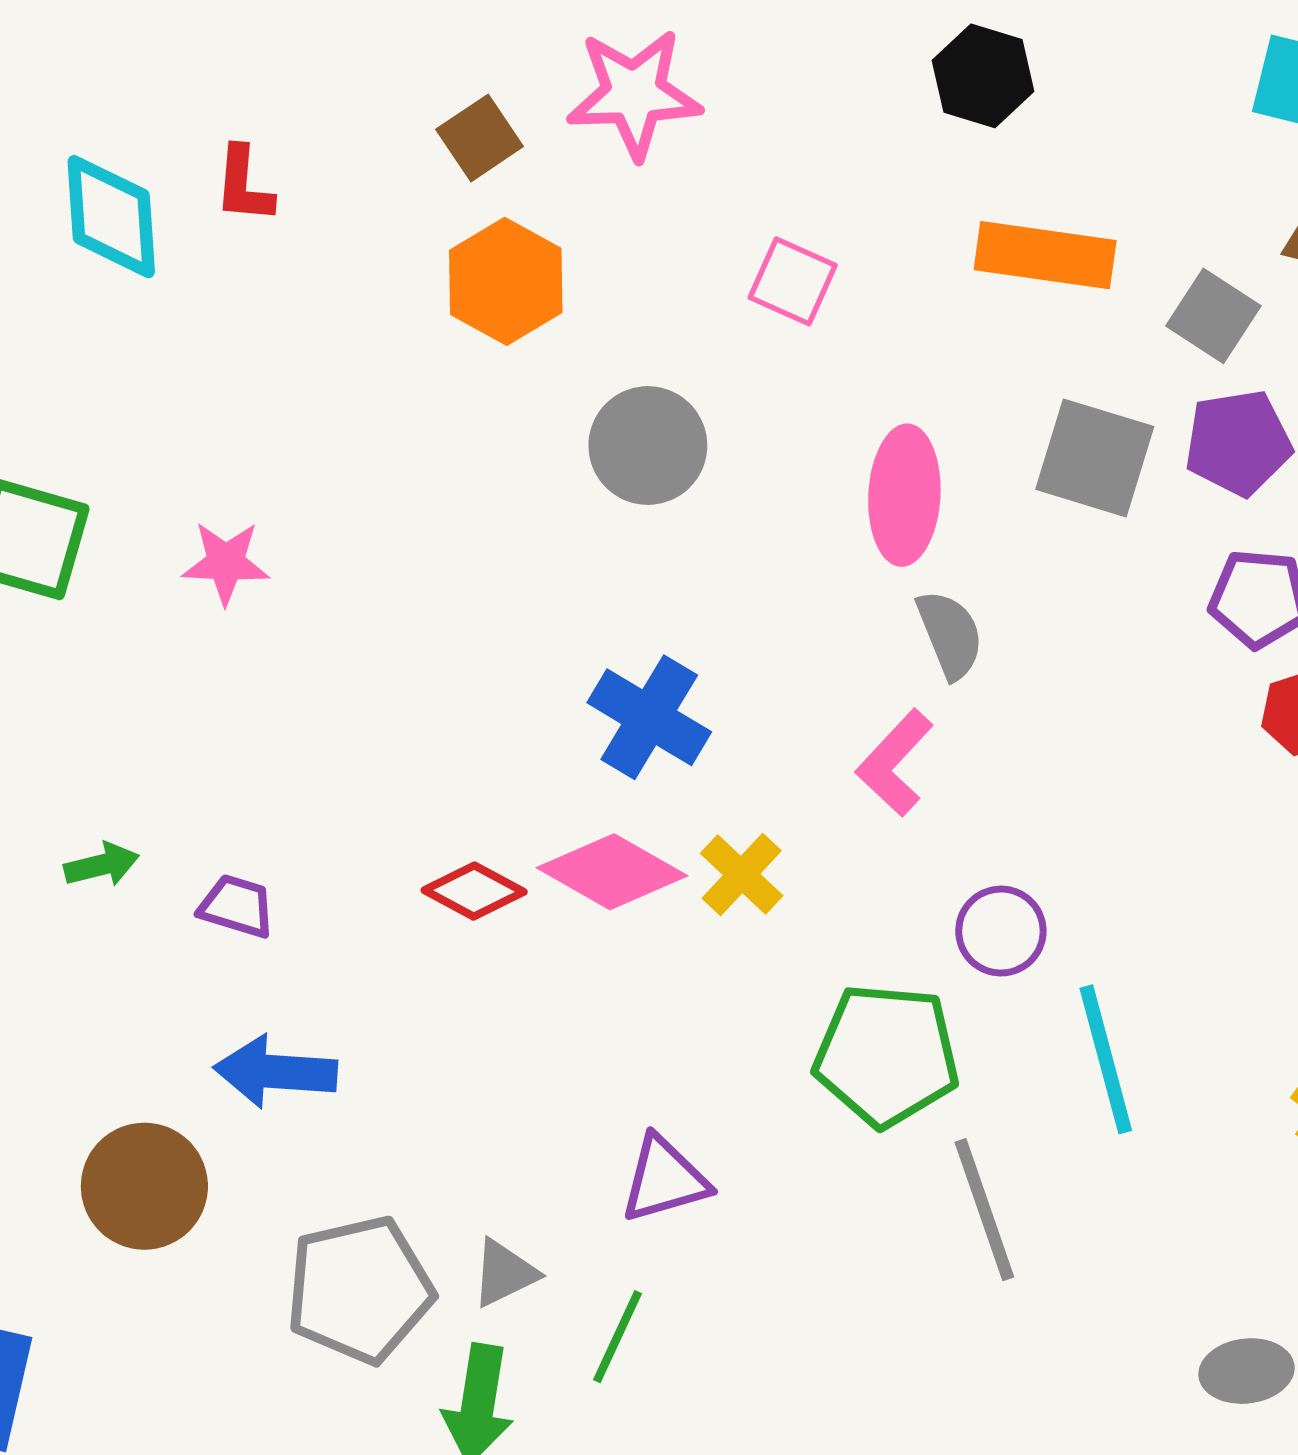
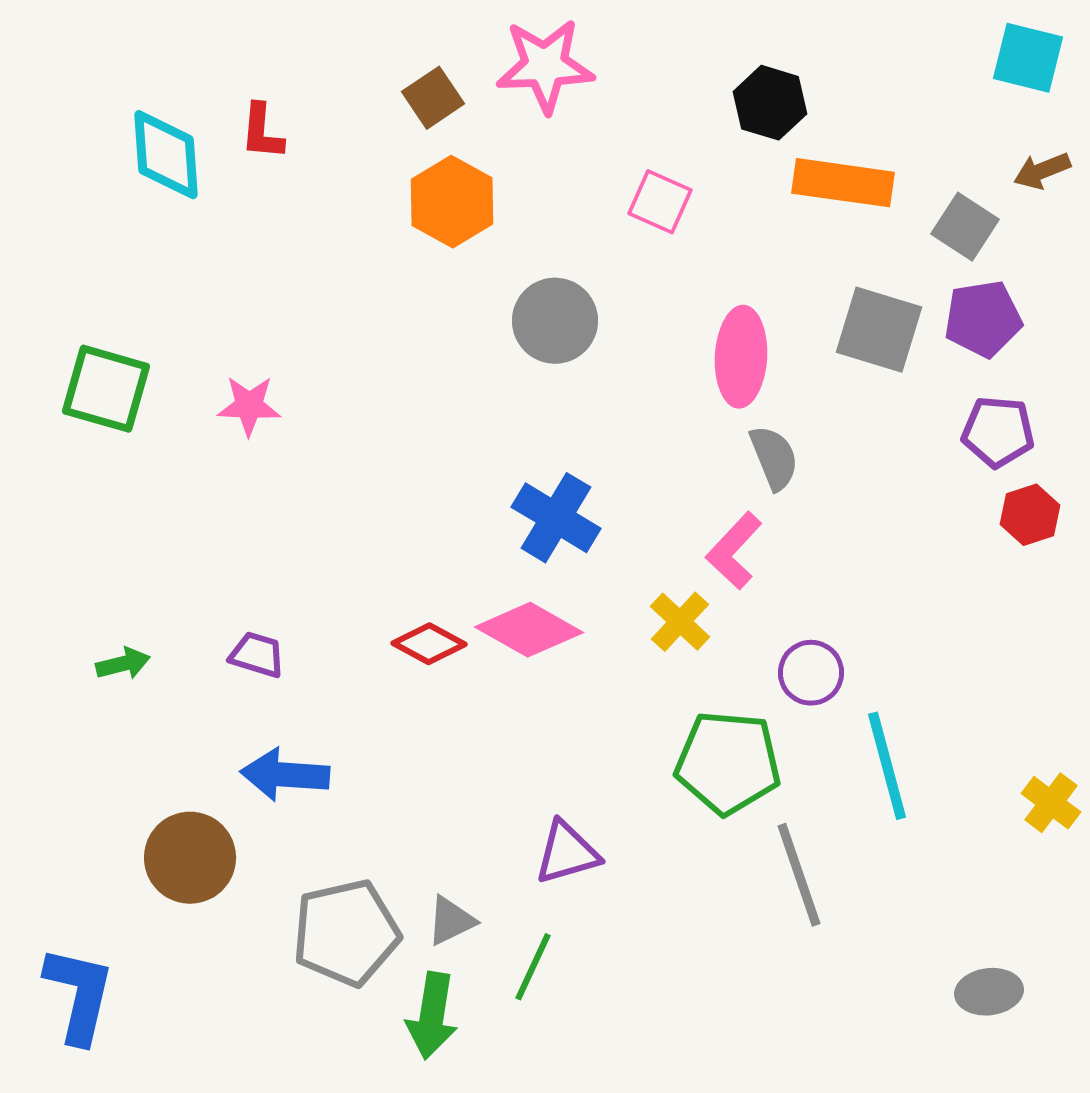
black hexagon: (983, 76) -> (770, 103), moved
green arrow: (102, 865) -> (123, 664), moved
yellow cross: (742, 874) -> (680, 622), moved

